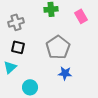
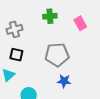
gray pentagon: (58, 47) -> (57, 55), turned 30

